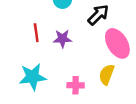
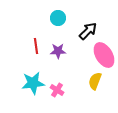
pink cross: (76, 85) -> (57, 90), moved, turned 32

